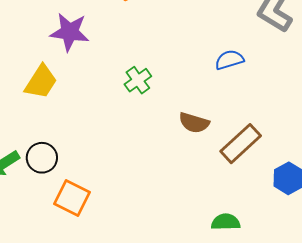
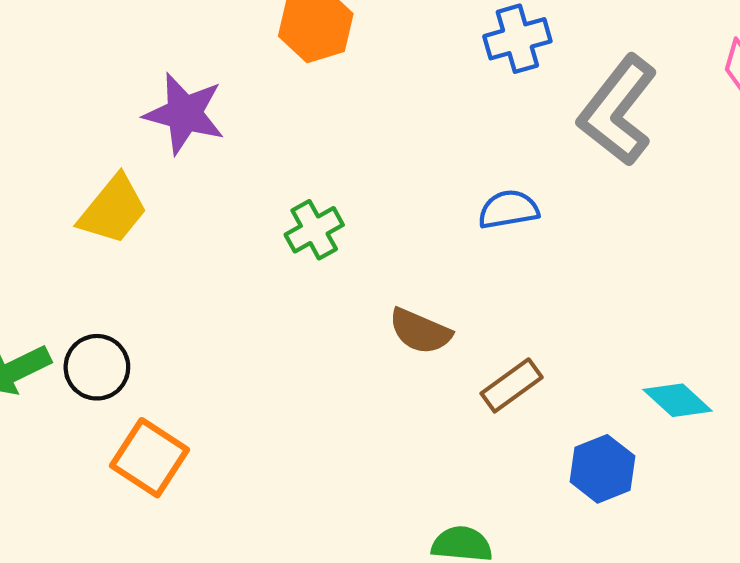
brown rectangle: (241, 144) -> (512, 385), size x0.7

